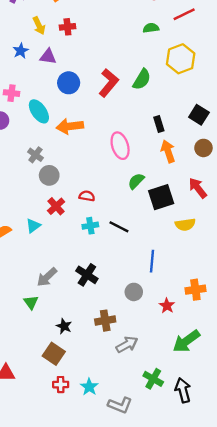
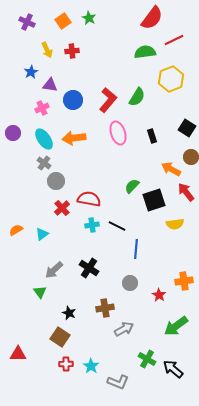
green semicircle: (151, 28) -> (145, 52), size x1.5
purple triangle: (48, 57) -> (50, 85), moved
pink cross: (11, 93) -> (42, 108), moved, turned -32
cyan ellipse: (39, 111) -> (44, 139), moved
pink ellipse: (120, 146) -> (118, 133), moved
orange arrow: (168, 151) -> (171, 169), moved, turned -42
red semicircle: (87, 196) -> (89, 199), size x1.6
cyan triangle: (33, 226) -> (42, 234), moved
blue line: (152, 261) -> (136, 249), moved
black arrow: (183, 390) -> (173, 369), turned -35

